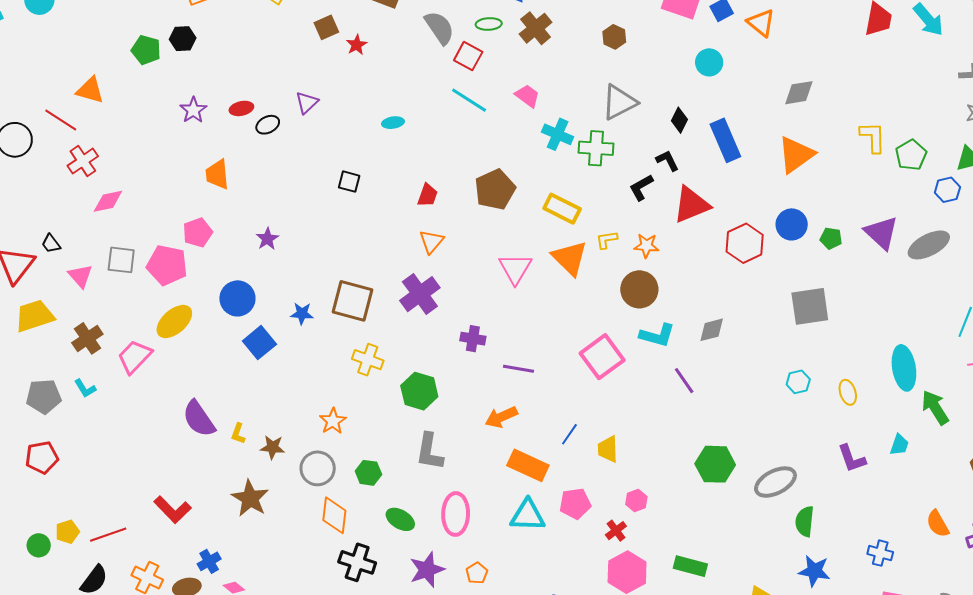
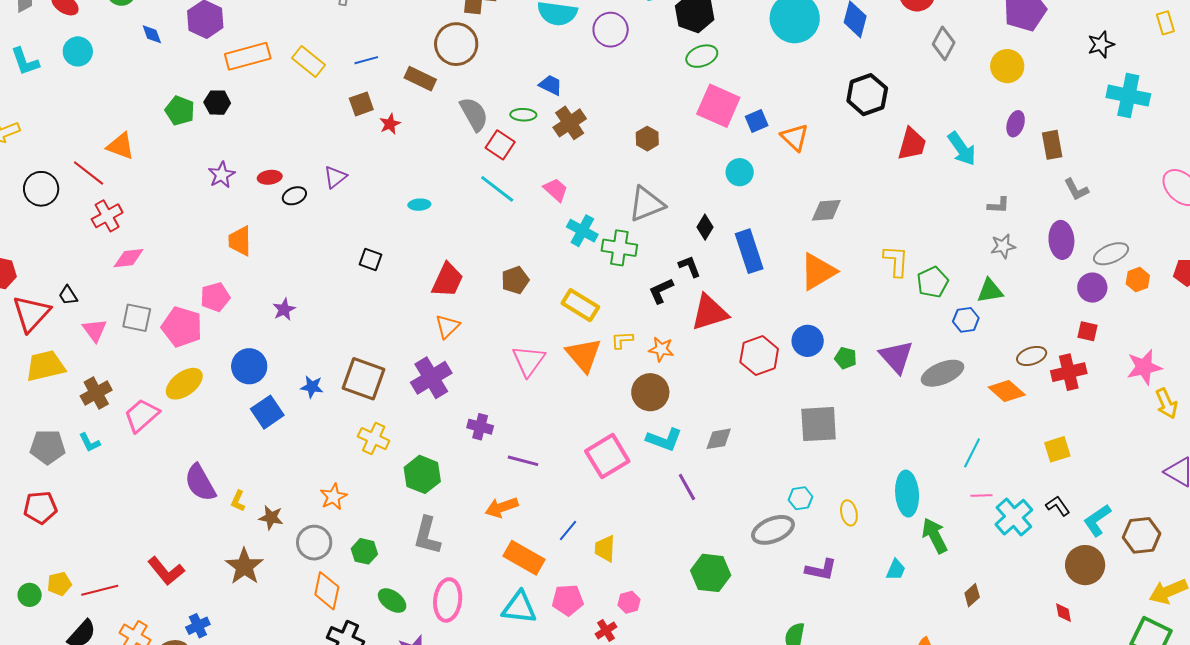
brown pentagon: (495, 189) -> (515, 280), size x0.7
red trapezoid: (428, 195) -> (448, 280), size x1.5
purple L-shape: (852, 459) -> (821, 570), moved, turned -64
gray ellipse: (775, 482) -> (773, 530), moved

